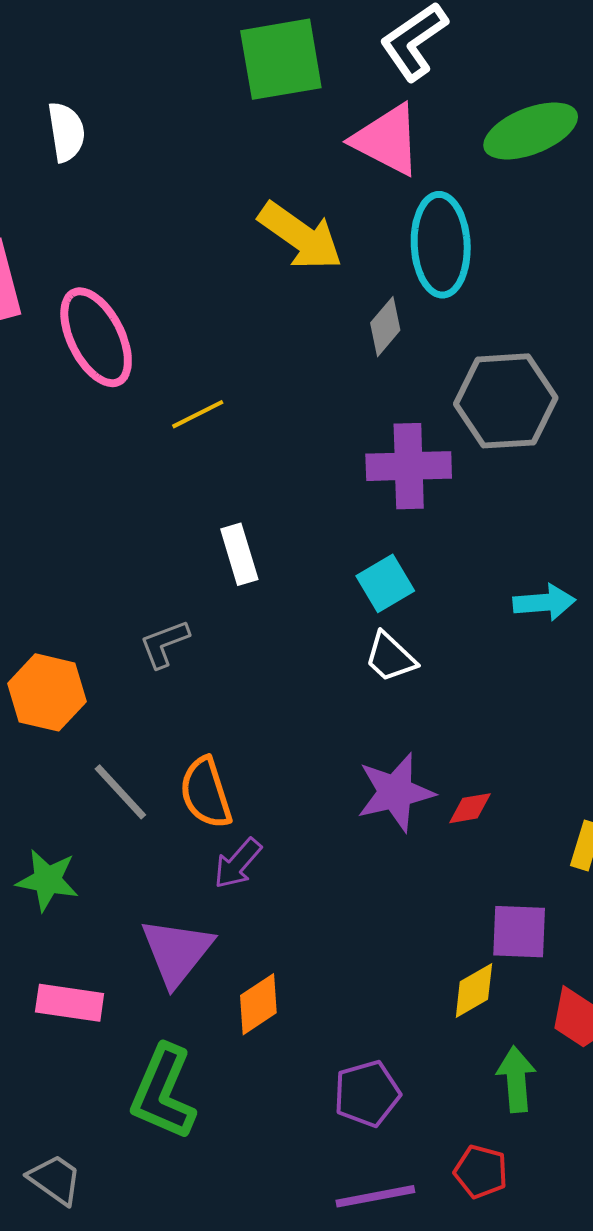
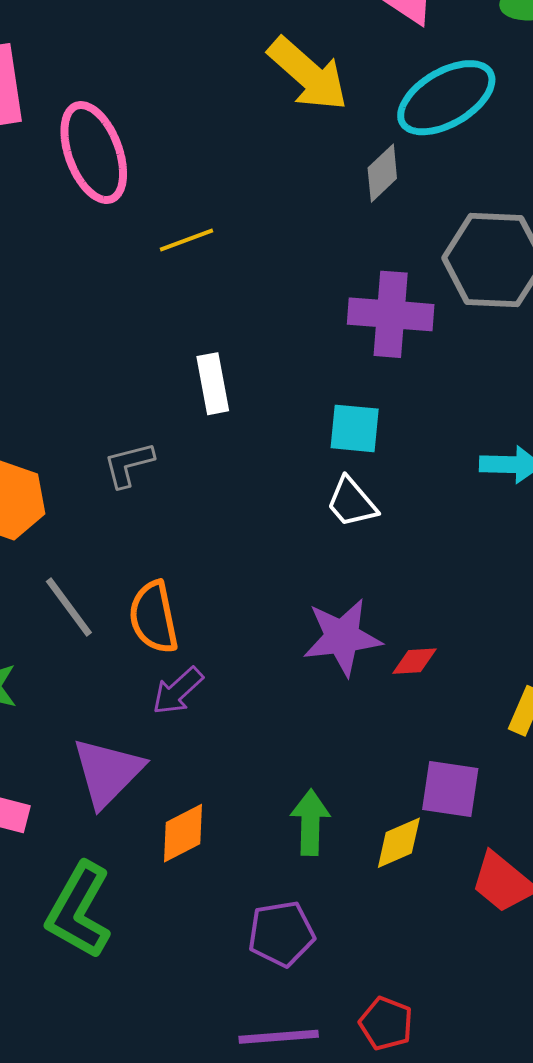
cyan ellipse: (441, 245) -> (446, 98), turned 56
cyan square: (385, 583) -> (355, 428), turned 30
green arrow: (516, 1079) -> (310, 822), moved

